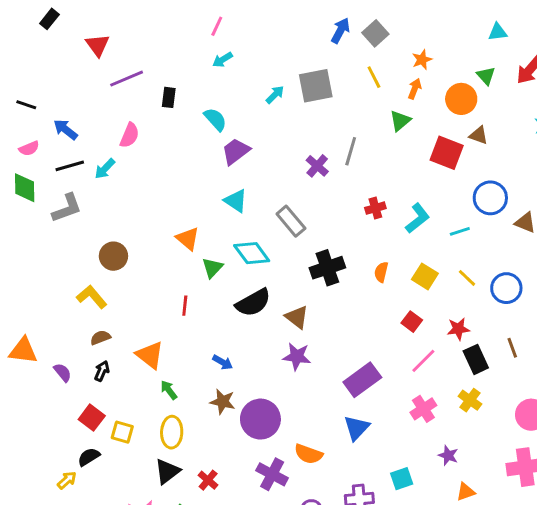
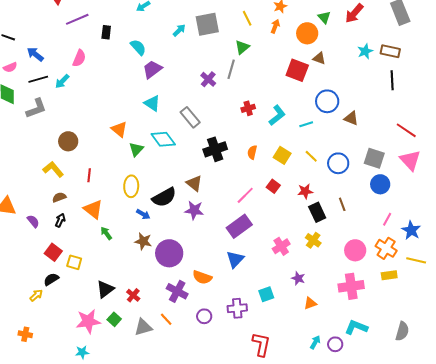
green triangle: (400, 121) -> (242, 47), moved
black semicircle: (253, 303) -> (164, 197), moved
red line: (185, 306) -> (89, 175), moved
pink line: (423, 361) -> (245, 195), moved
yellow ellipse: (172, 432) -> (131, 186), moved

